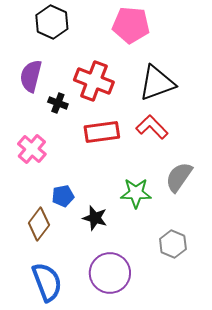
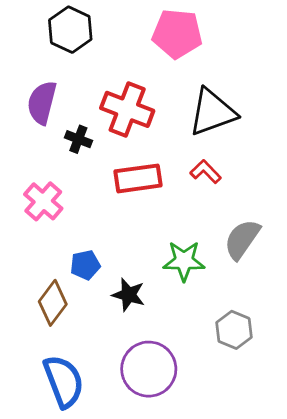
red L-shape: (152, 127) -> (206, 172), size x0.7

